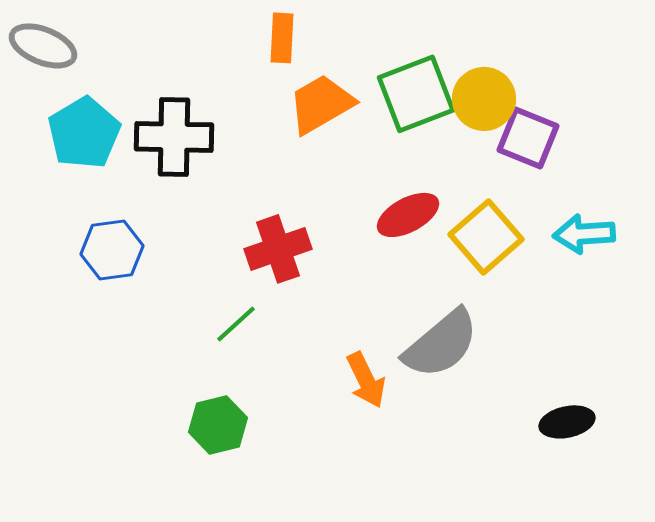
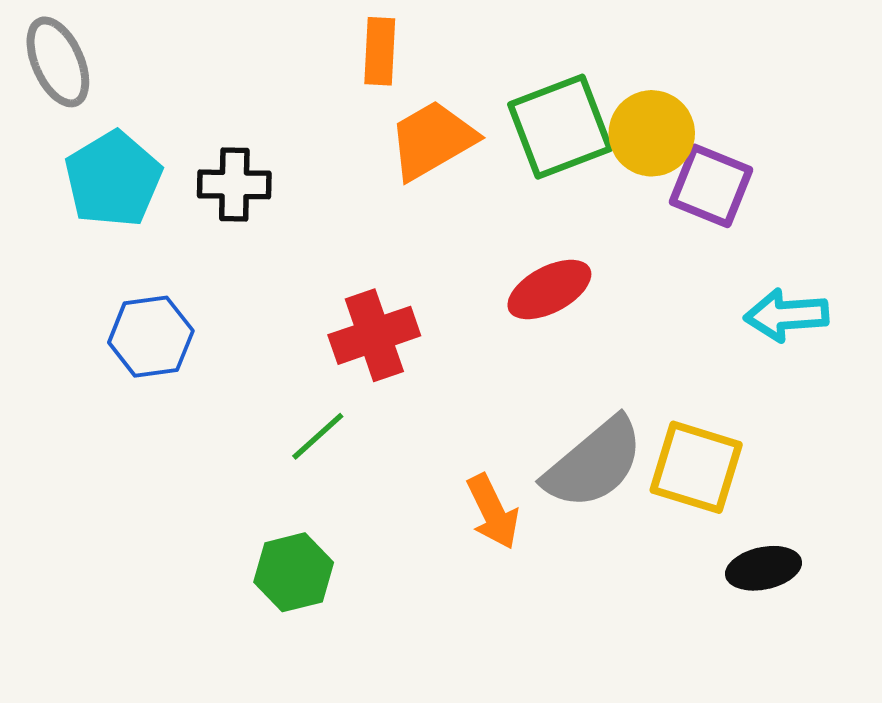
gray ellipse: (43, 46) -> (58, 62), turned 44
black cross: (174, 137) -> (234, 184), size x0.7
yellow square: (486, 237) -> (696, 467), moved, turned -32

